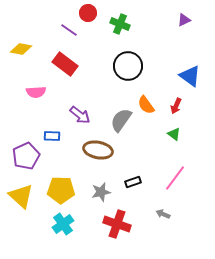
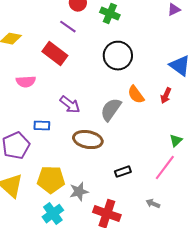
purple line: (69, 30) -> (68, 27), moved
green triangle: (174, 134) -> (176, 141), moved, turned 40
gray star: (101, 192) -> (79, 192), moved

